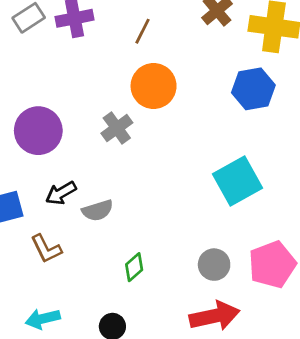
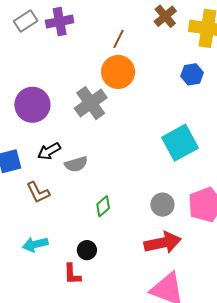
brown line: (143, 31) -> (118, 39), moved
blue hexagon: (253, 89) -> (192, 74), size x0.7
gray cross: (117, 128) -> (91, 103), size x1.4

